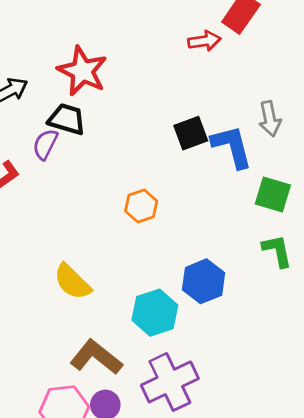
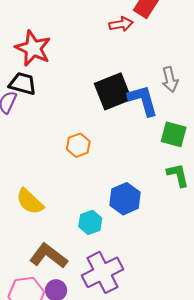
black square: (191, 133) -> (113, 91), size x1.5
cyan hexagon: (155, 313) -> (90, 222), size x0.7

